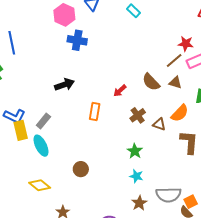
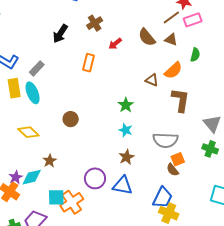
black arrow: (64, 85) -> (60, 34), turned 138
brown cross: (138, 115) -> (95, 23), moved
yellow rectangle: (21, 130) -> (14, 88), moved
gray semicircle: (168, 195) -> (165, 140), moved

